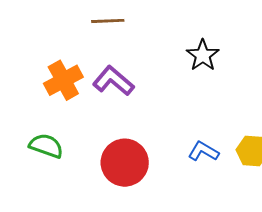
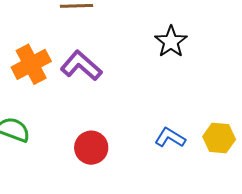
red circle: (125, 163) -> (91, 148), size x0.7

